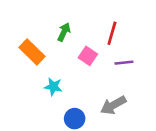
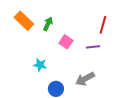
red line: (112, 33) -> (103, 25), moved
orange rectangle: (32, 52) -> (24, 21), moved

